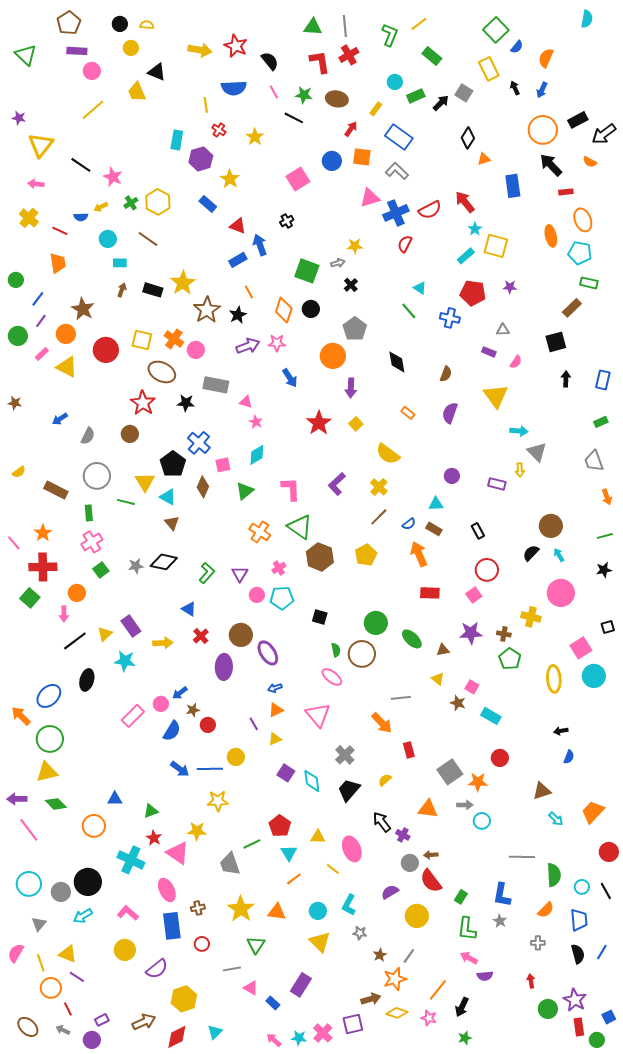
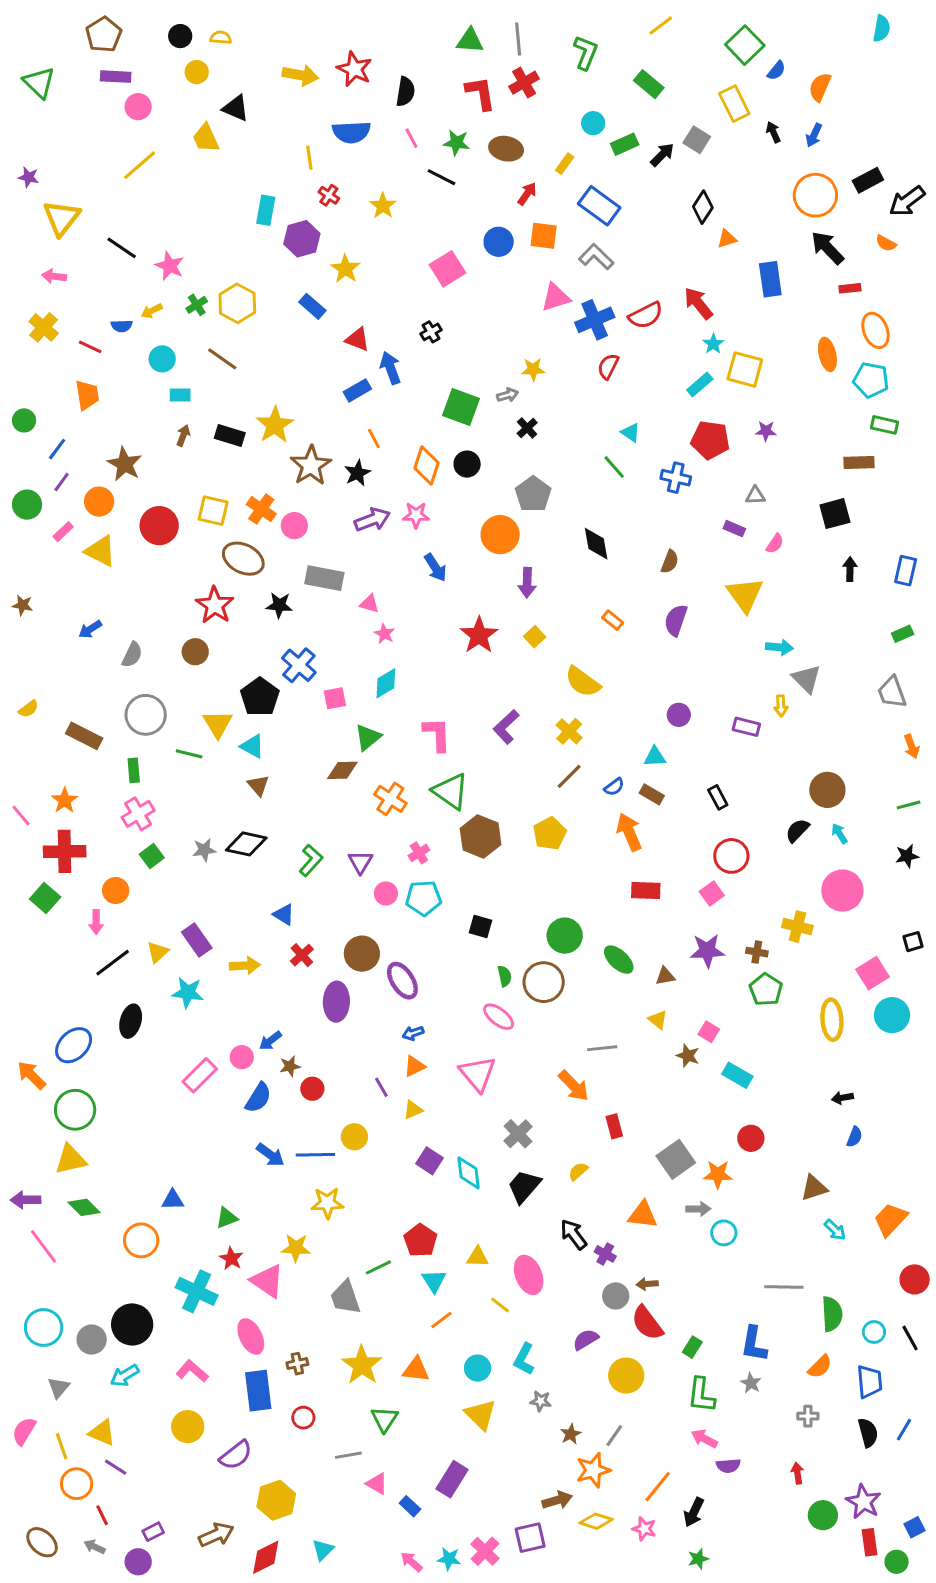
yellow line: (419, 24) -> (661, 26), moved
black semicircle: (270, 61) -> (405, 92), turned 48
brown rectangle: (572, 308) -> (859, 463), turned 42
brown diamond: (203, 487) -> (342, 770), moved, turned 65

